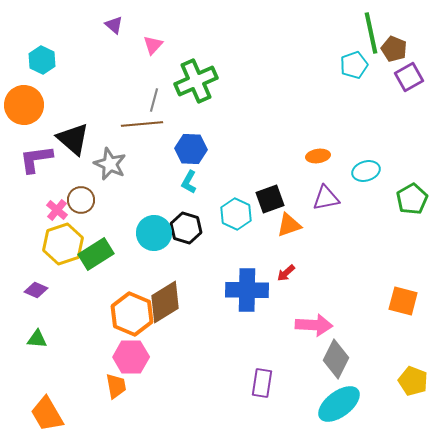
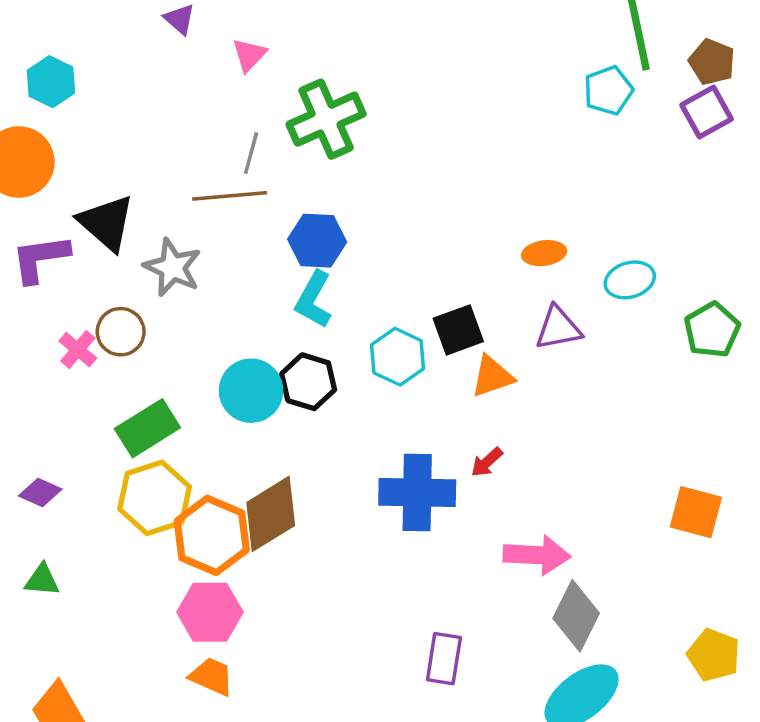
brown pentagon: (394, 49) -> (712, 62), moved
cyan L-shape: (189, 182) -> (314, 300), size x1.4
yellow hexagon: (63, 244) -> (155, 498), moved
orange trapezoid: (116, 386) -> (212, 676), moved, turned -56

